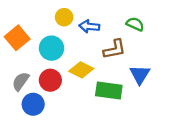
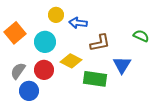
green semicircle: (135, 24) -> (141, 36), moved

